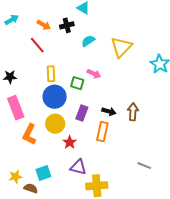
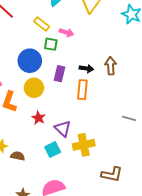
yellow rectangle: (51, 74) -> (42, 24), moved, turned -42
red star: (70, 142) -> (39, 118), moved
purple triangle: (78, 167) -> (63, 129), turned 36
cyan square: (43, 173) -> (53, 150), moved

